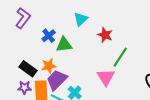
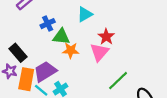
green line: (120, 57) -> (118, 81), moved
orange star: (49, 66) -> (71, 50), moved
pink triangle: (106, 77) -> (99, 52), moved

